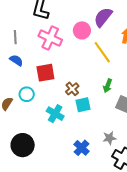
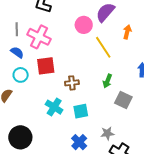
pink cross: (50, 38) -> (39, 37), moved
brown cross: (72, 89) -> (72, 83), turned 32
cyan circle: (27, 94) -> (21, 75), moved
cyan square: (83, 105) -> (81, 111), moved

